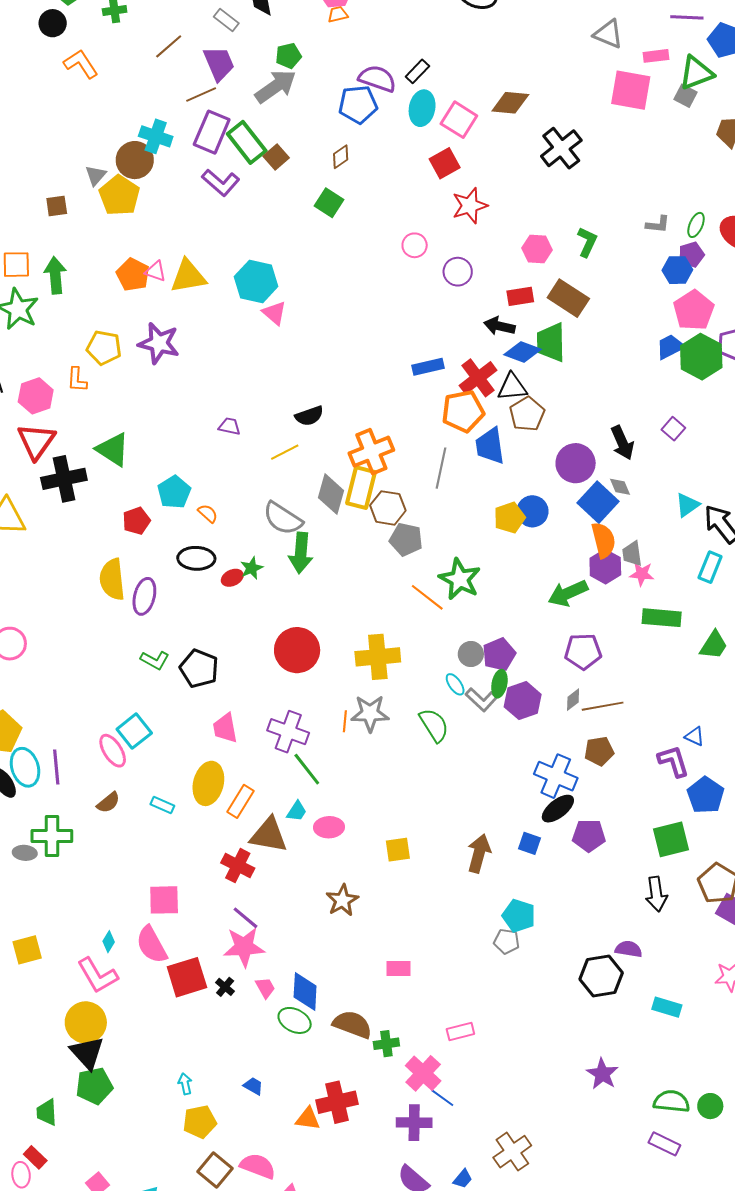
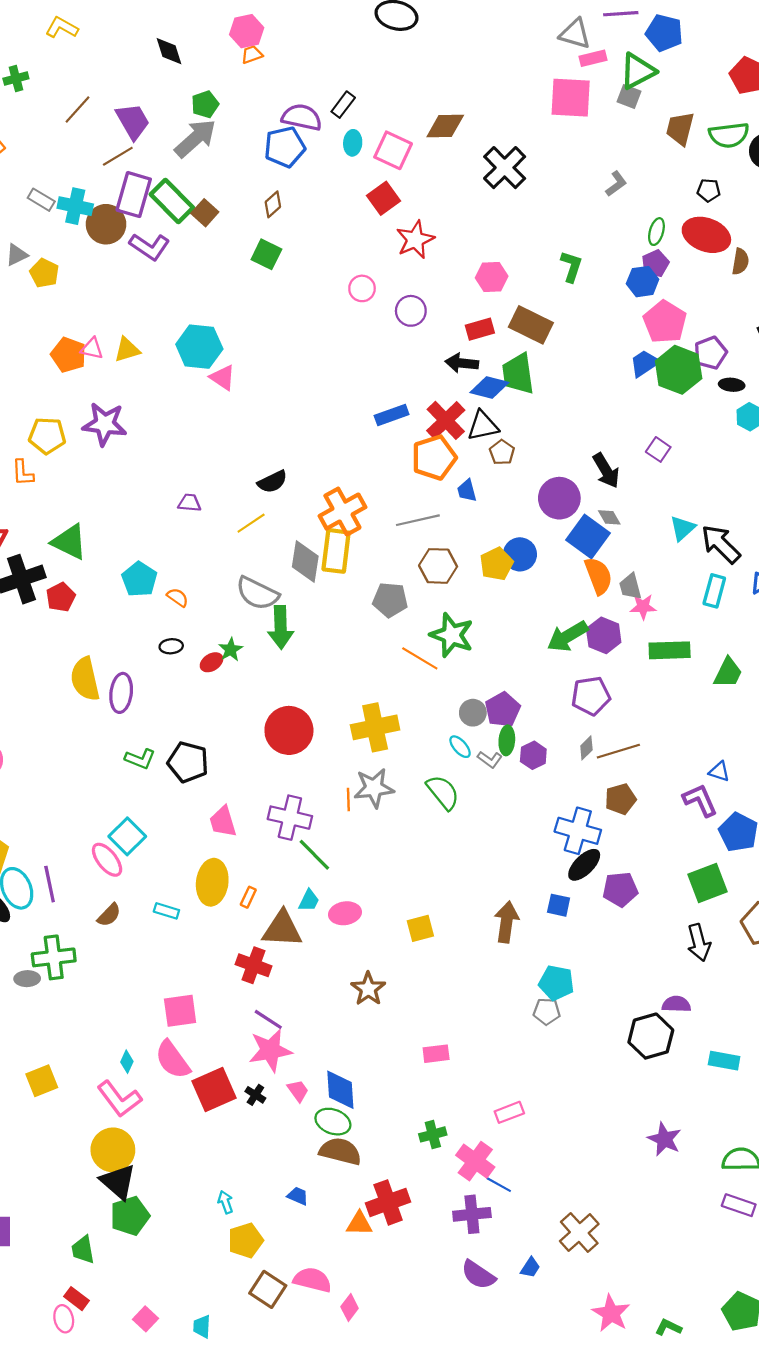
gray rectangle: (226, 20) -> (41, 200), moved
gray triangle: (608, 34) -> (575, 34), moved
cyan ellipse: (422, 108) -> (353, 143), size x0.7
brown circle: (135, 160) -> (106, 224), moved
gray triangle: (96, 175) -> (17, 255), turned 30
yellow pentagon: (119, 195) -> (44, 273), size x0.7
gray L-shape: (658, 224) -> (616, 184), moved, turned -35
green L-shape: (587, 242) -> (571, 267), moved
yellow triangle: (188, 276) -> (127, 350), size x0.7
brown pentagon: (527, 414) -> (502, 452), size x0.7
blue trapezoid: (490, 446) -> (467, 491), size x0.6
gray line: (441, 468) -> (418, 520), turned 72
brown hexagon: (388, 508) -> (438, 566), moved
red pentagon: (136, 521) -> (61, 597), moved
black ellipse: (196, 558) -> (171, 646), size x0.6
purple hexagon: (605, 567) -> (604, 635), moved
gray L-shape: (481, 700) -> (490, 759), size x0.7
purple hexagon: (523, 701) -> (533, 755), size x0.7
orange rectangle: (240, 801) -> (248, 897), size x0.6
brown semicircle: (352, 1024) -> (340, 1151), moved

